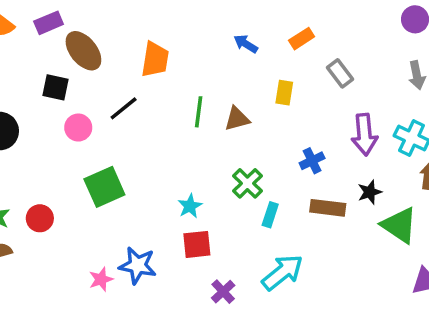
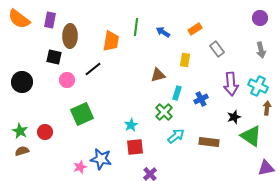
purple rectangle: (49, 23) -> (50, 20), turned -56
brown ellipse: (83, 51) -> (70, 36), turned 40
green line: (199, 112) -> (136, 27), moved
brown rectangle: (328, 208) -> (209, 142), moved
cyan rectangle: (270, 215) -> (177, 93), moved
cyan arrow: (282, 272) -> (176, 136), moved, size x0.7

